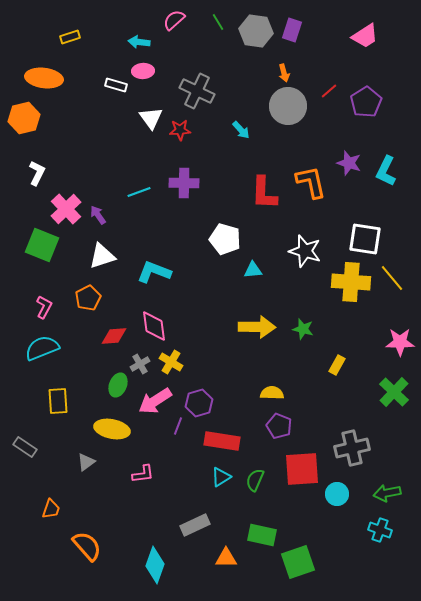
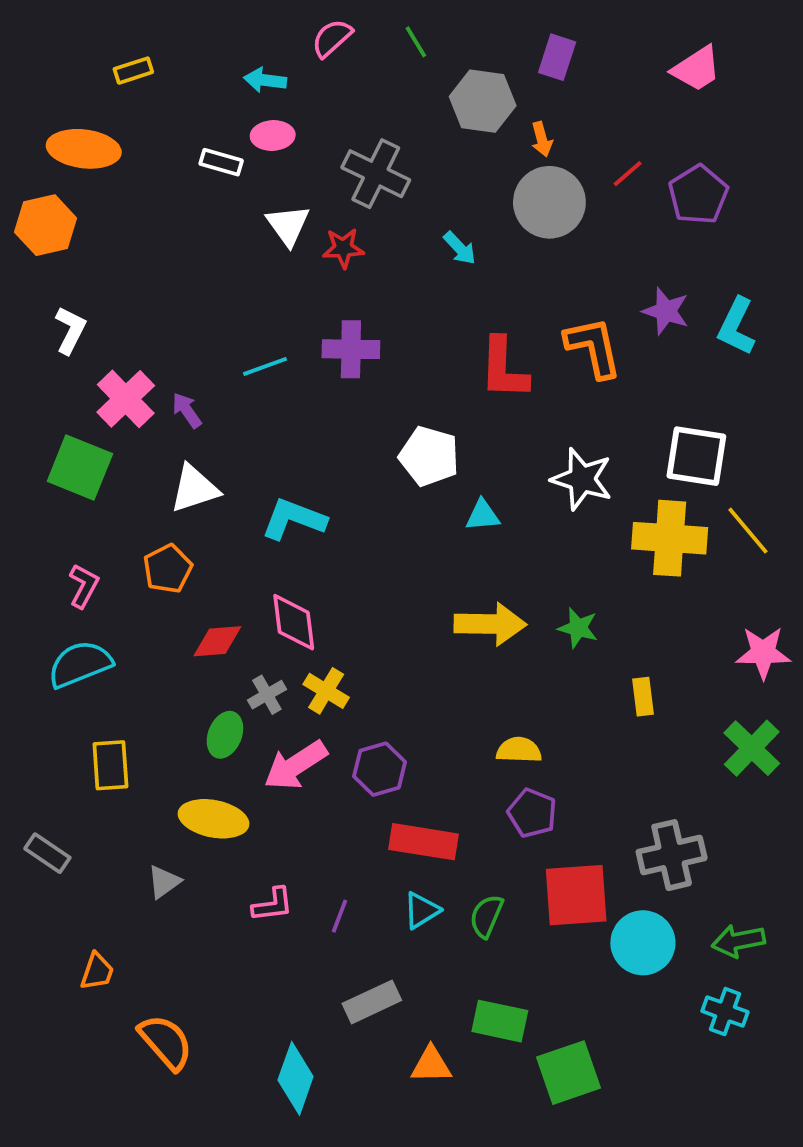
gray hexagon: (256, 31) -> (483, 101), moved
yellow rectangle: (337, 365) -> (643, 697), turned -36
purple line: (178, 426) -> (339, 916), moved
cyan circle: (337, 494) -> (643, 943), size x1.4

